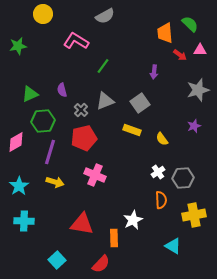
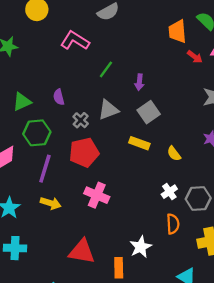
purple arrow: (154, 72) -> (139, 82), moved

